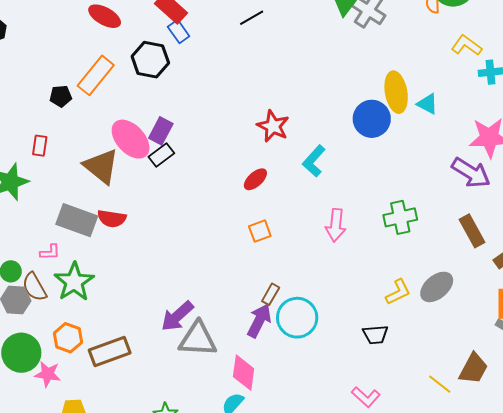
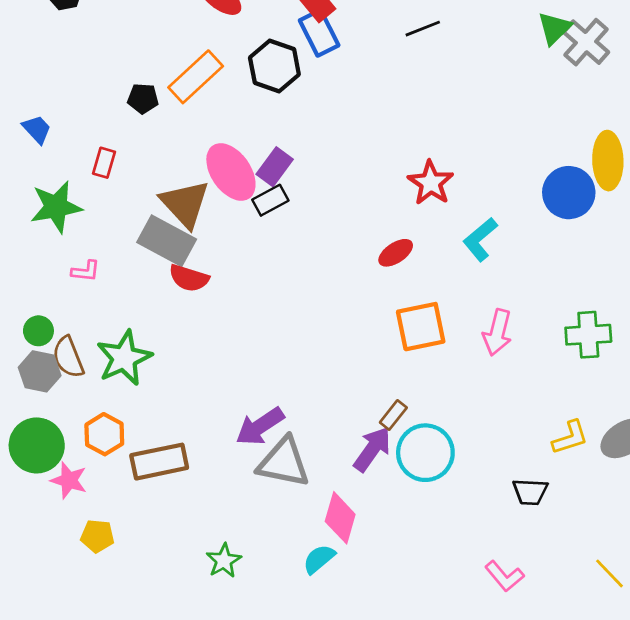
blue rectangle: (179, 32) -> (319, 33), size x1.4
gray rectangle: (77, 220) -> (167, 241), moved
orange square: (260, 231) -> (421, 327), moved, size x1.6
pink L-shape: (50, 252) -> (86, 271), moved

